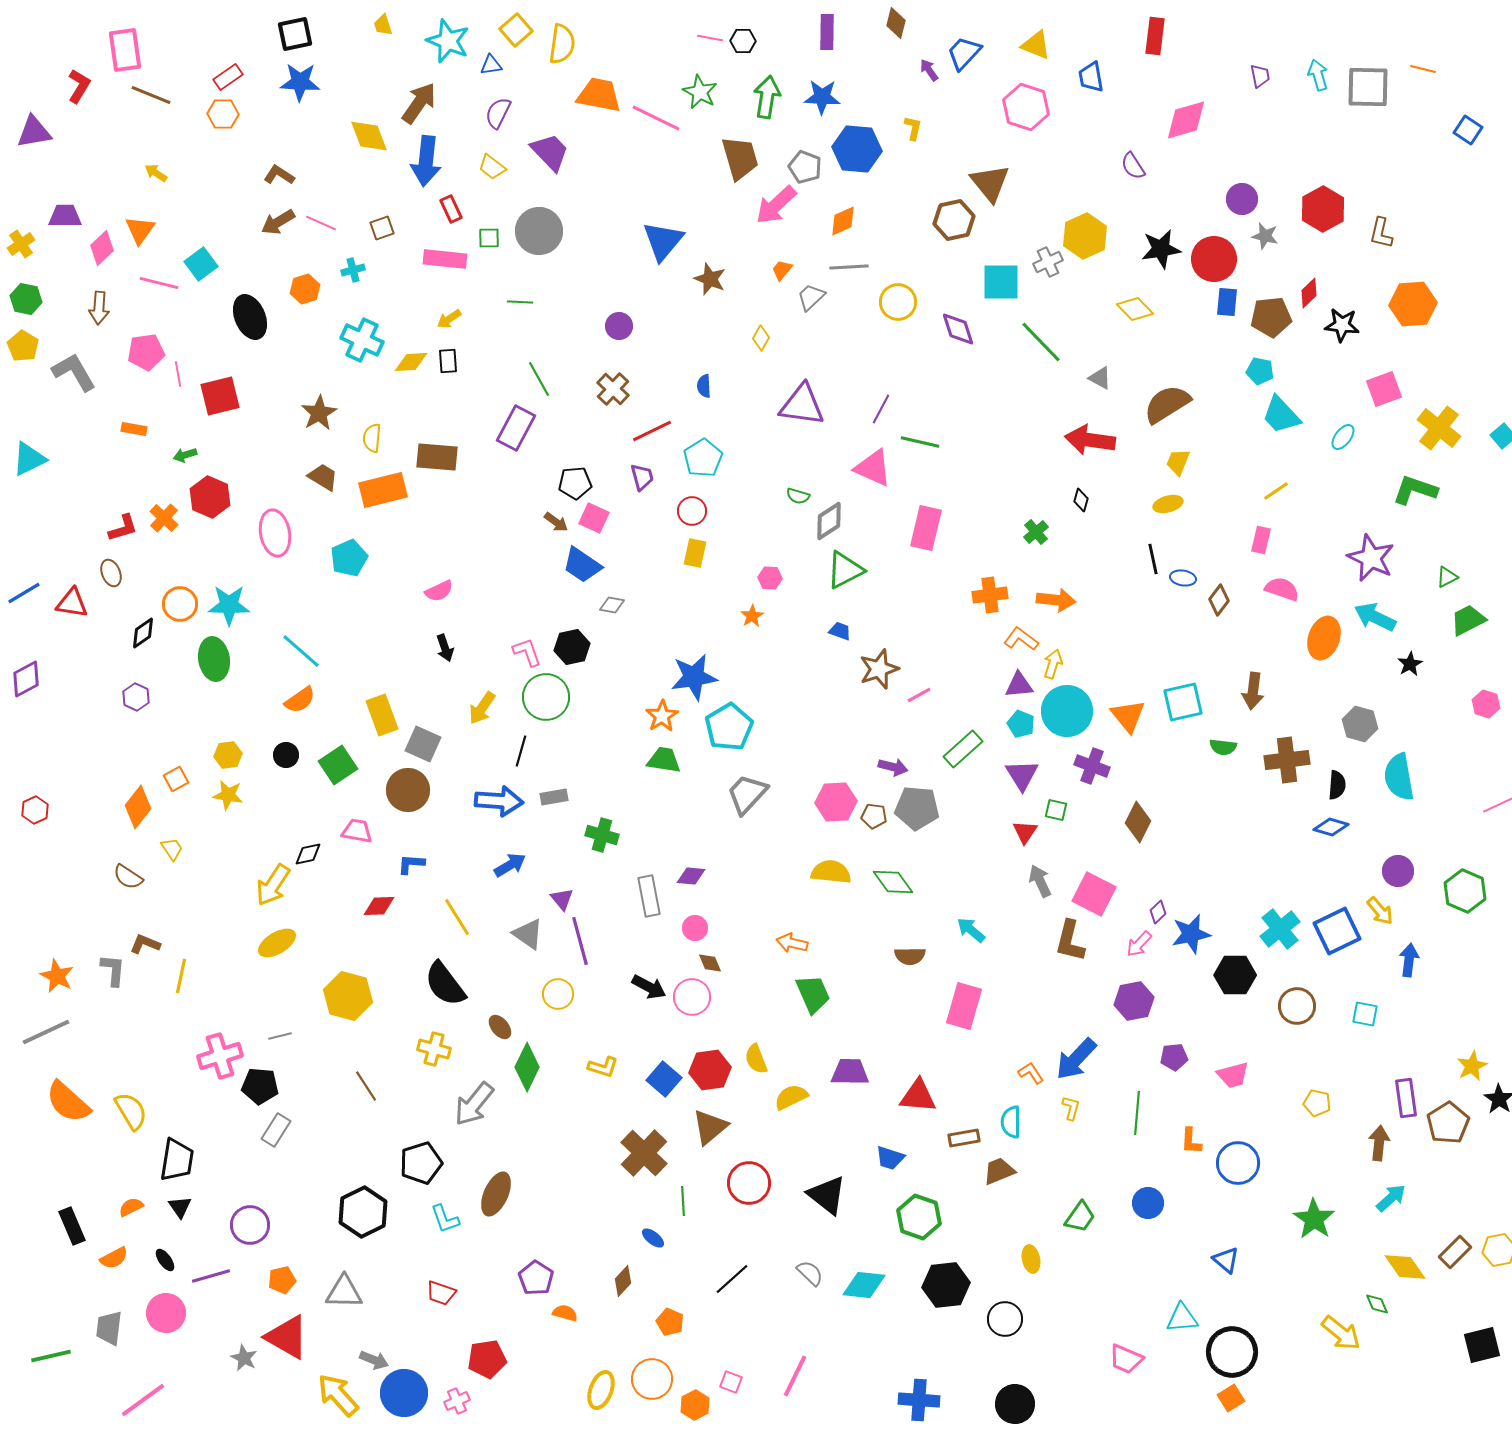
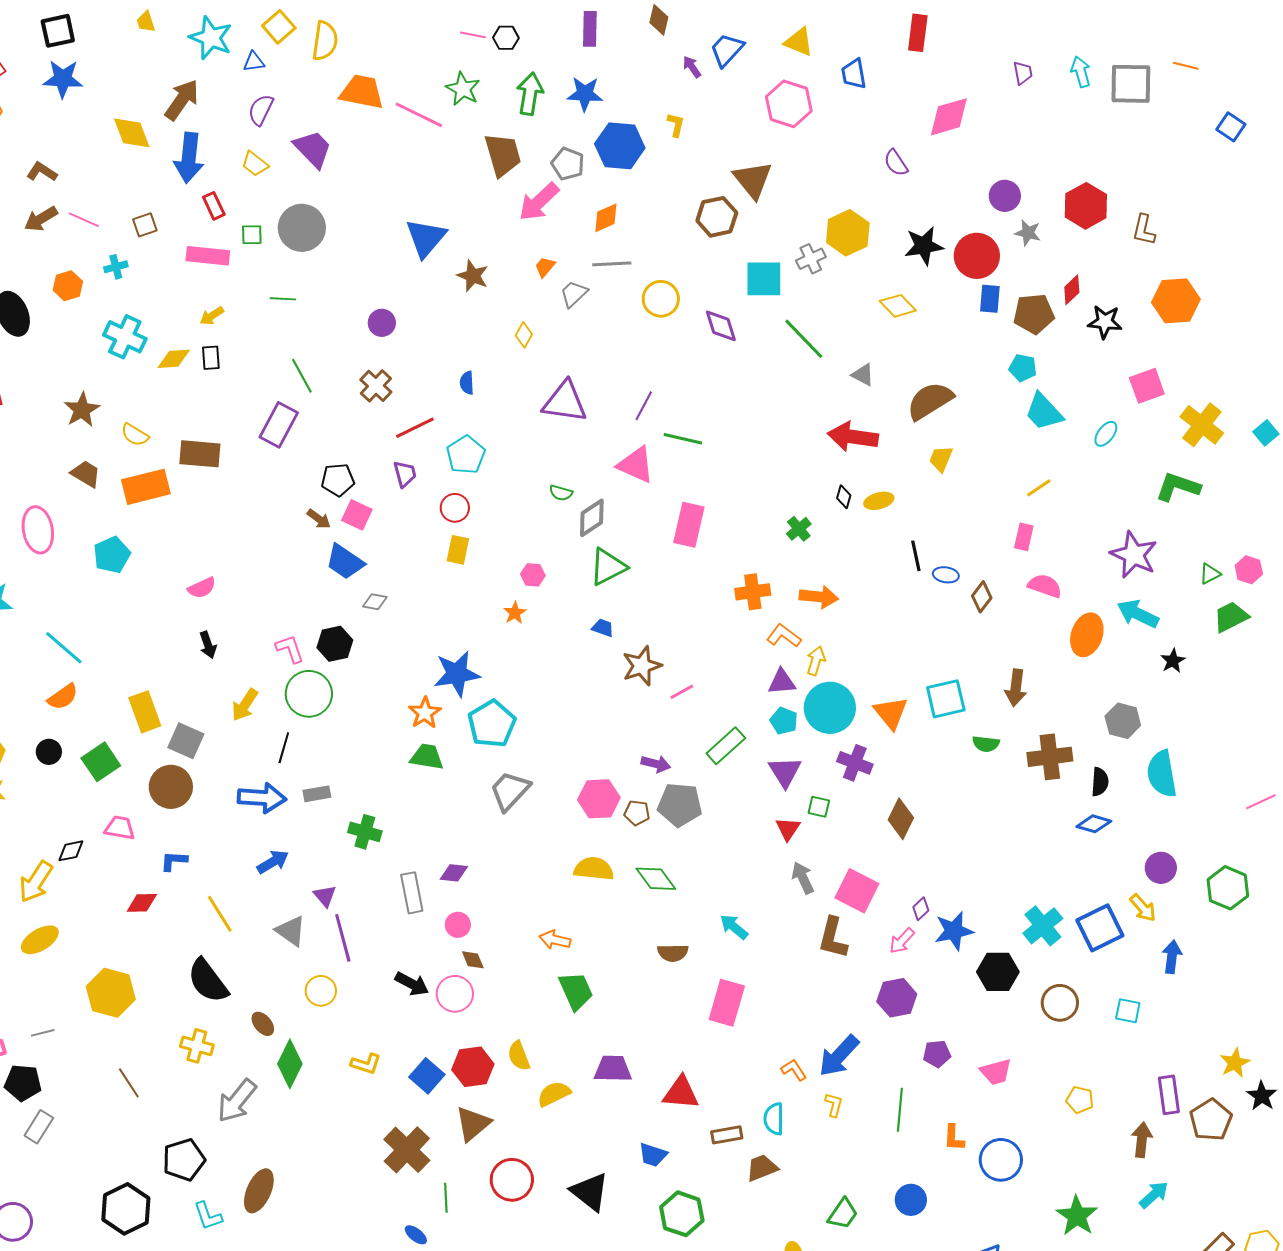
yellow semicircle: (372, 438) -> (135, 435), turned -64
yellow ellipse: (1168, 504) -> (879, 501), moved
pink hexagon: (1486, 704) -> (1249, 570), moved

